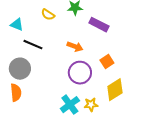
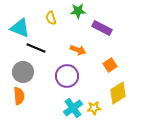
yellow semicircle: (48, 15) -> (51, 18), turned 40
cyan triangle: (17, 25) -> (20, 28), size x1.5
purple circle: (80, 73) -> (67, 76), moved

